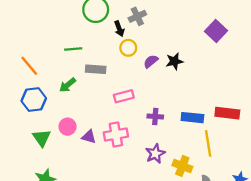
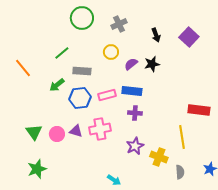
black arrow: (119, 29) -> (156, 35), moved
green line: (73, 49) -> (62, 53), turned -35
blue hexagon: (34, 100) -> (80, 98), moved
blue rectangle: (192, 118) -> (132, 91), moved
pink circle: (68, 127) -> (57, 134), moved

